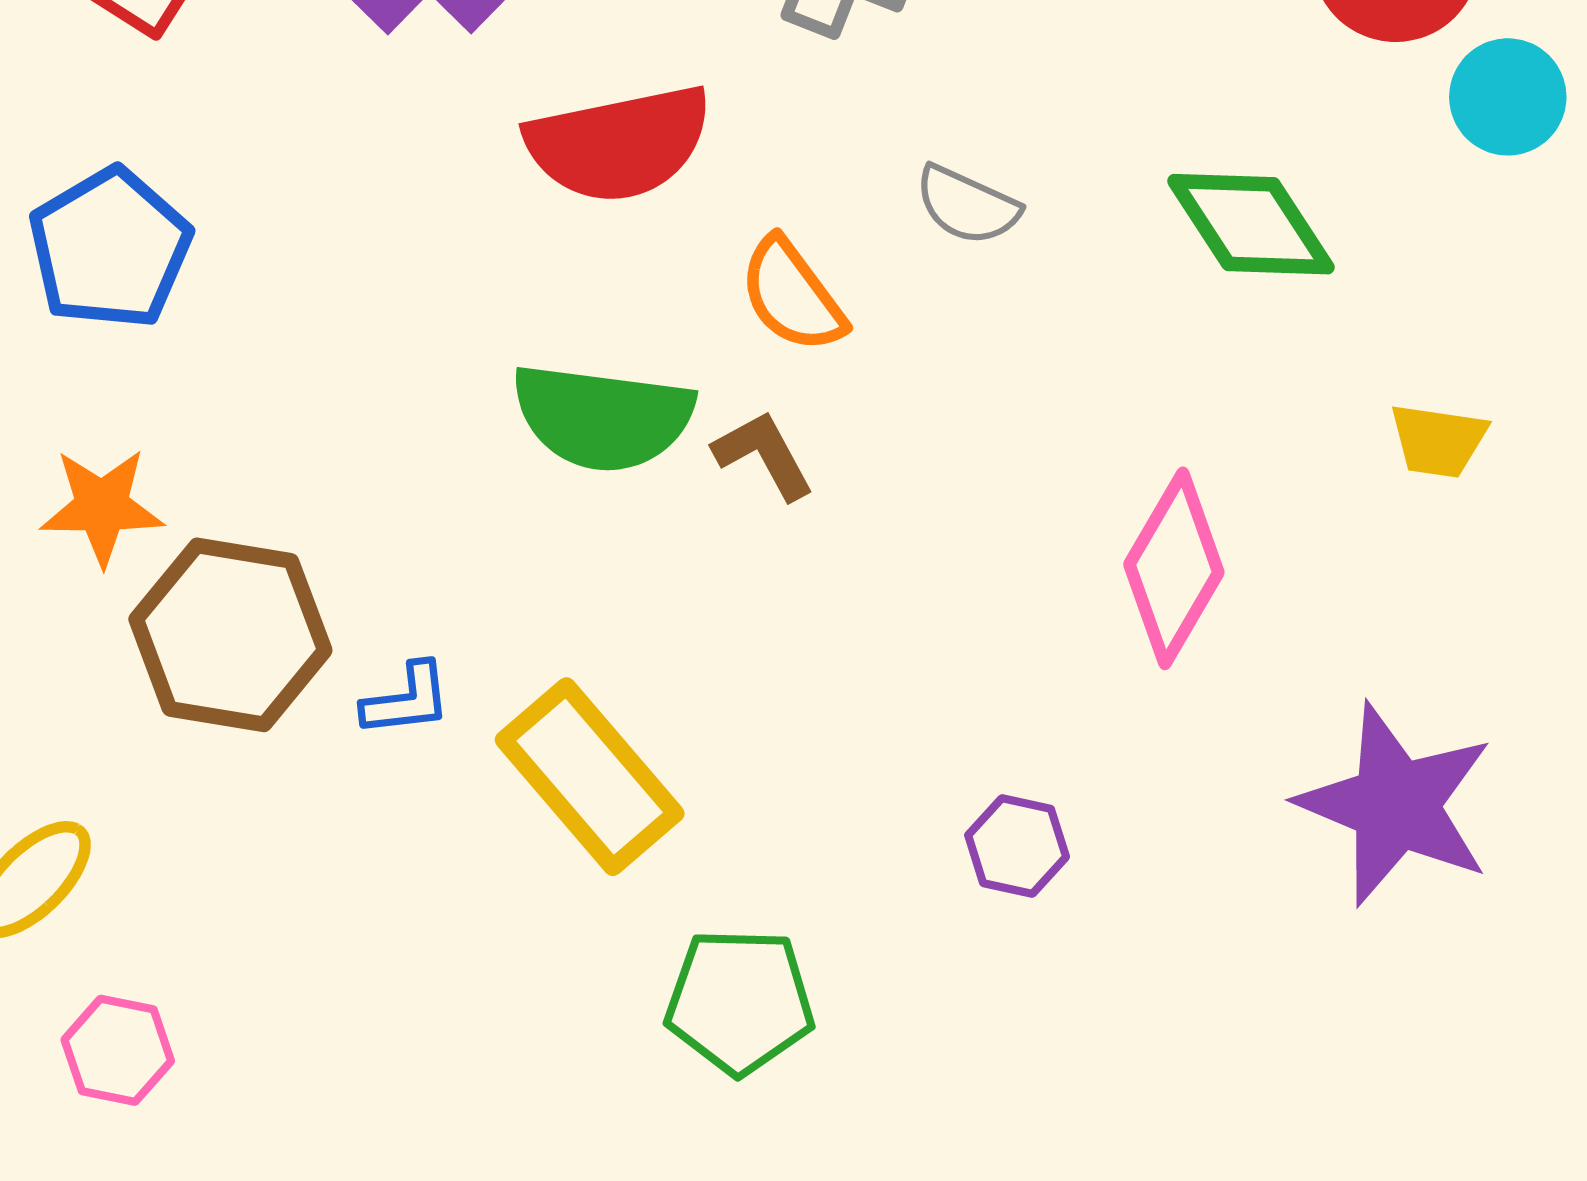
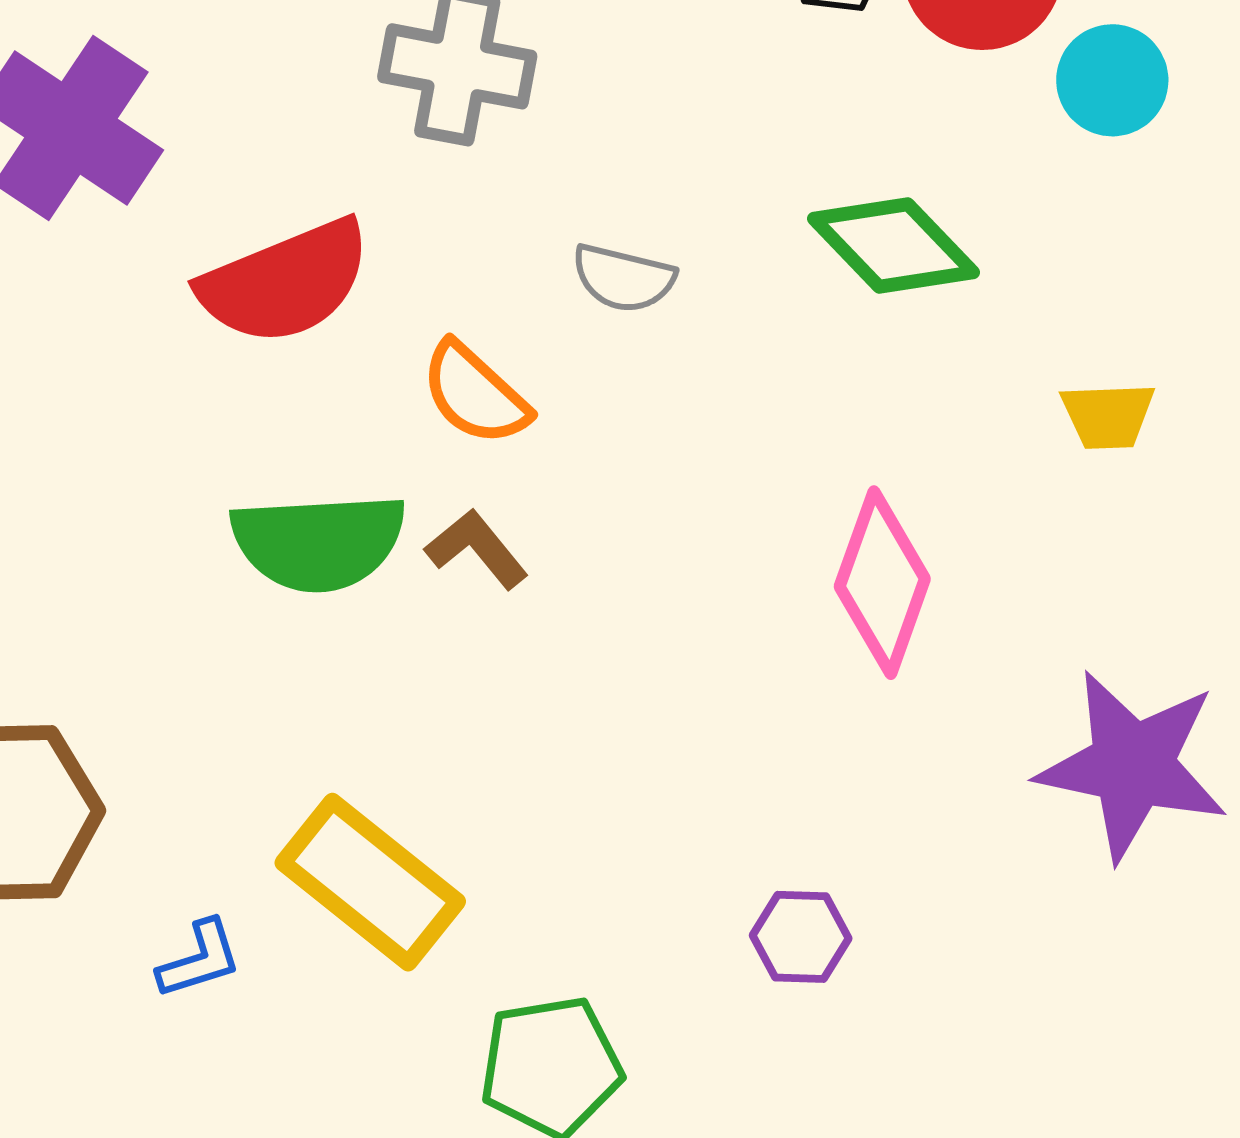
blue L-shape: (407, 700) -> (200, 959), moved
purple hexagon: (1017, 846) -> (801, 937), moved

